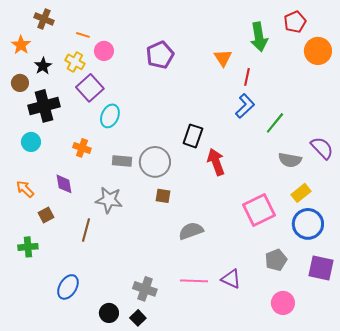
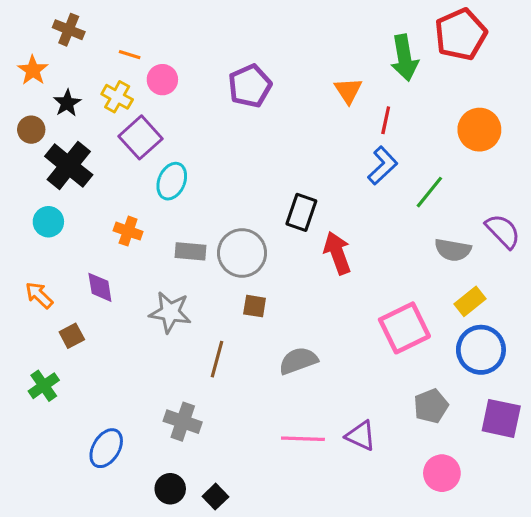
red pentagon: (295, 22) -> (461, 34), size x1.5
orange circle: (318, 51) -> (479, 130), moved
black cross: (44, 106) -> (69, 166), turned -36
brown line: (86, 230) -> (217, 359), moved
green cross: (28, 247) -> (44, 386), turned -30
gray cross: (145, 289) -> (183, 422), moved

